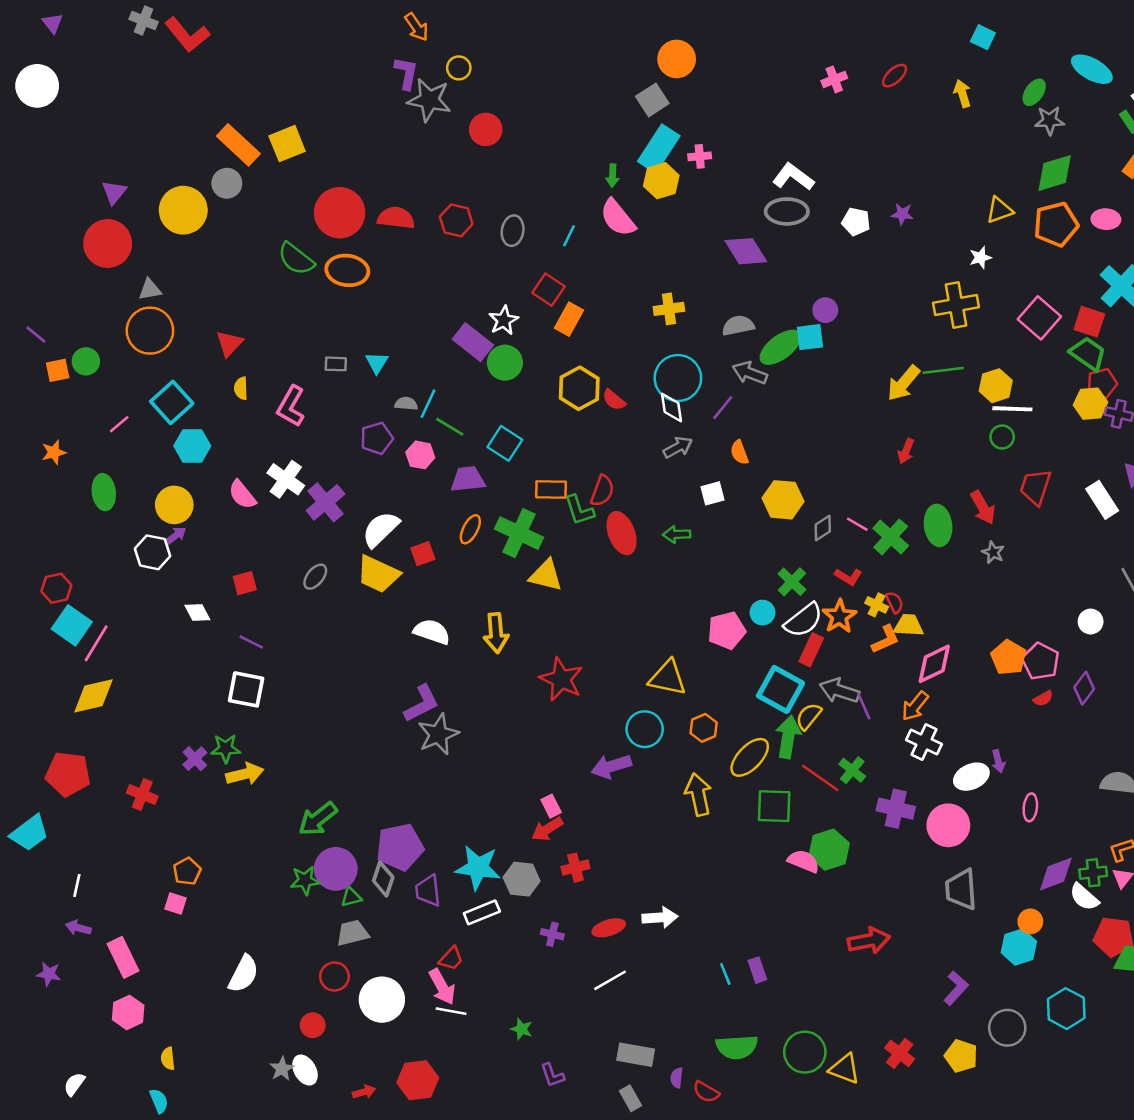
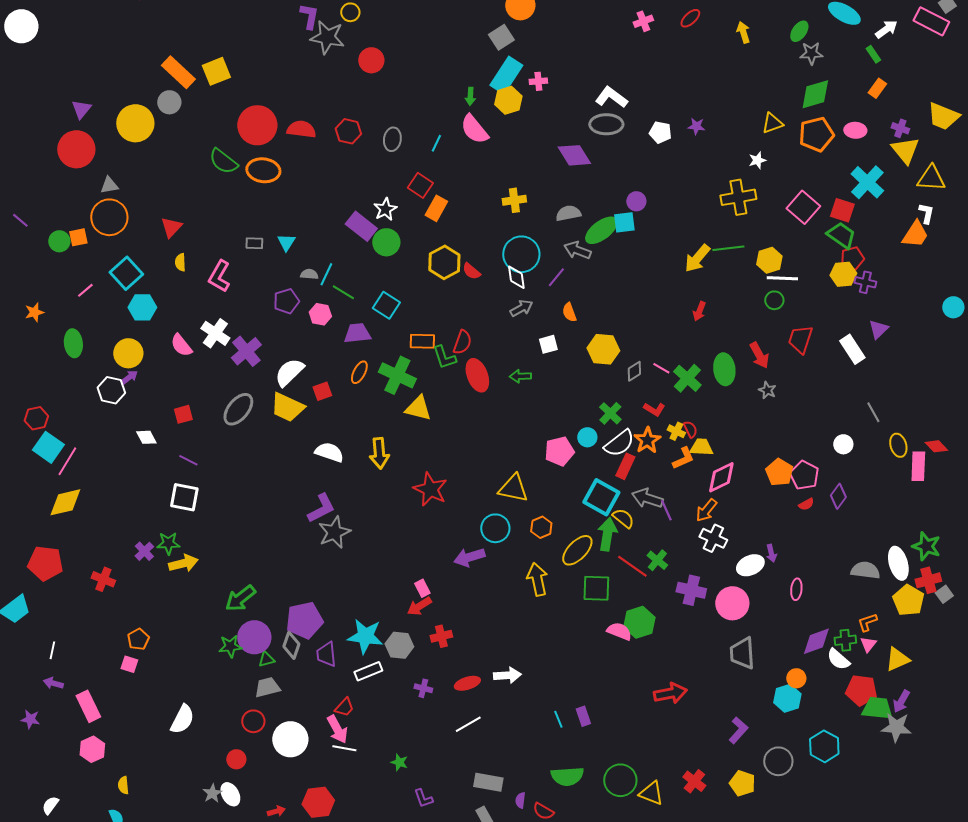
orange square: (58, 370) -> (78, 237), moved
gray ellipse: (315, 577) -> (238, 409), size x1.6
yellow semicircle: (809, 716) -> (623, 518), turned 90

